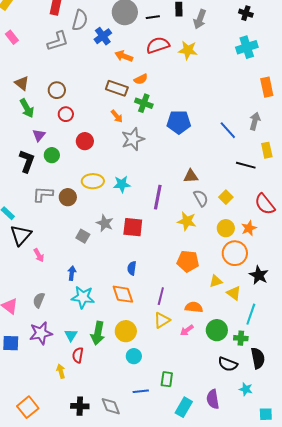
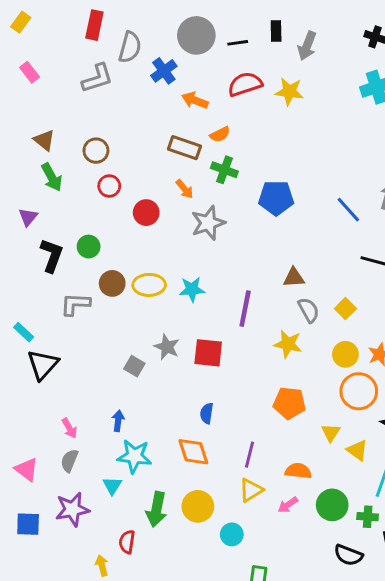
purple triangle: (39, 135) -> (28, 217), moved
red circle: (85, 141) -> (146, 213), moved
brown circle: (68, 197) -> (112, 283), moved
pink arrow: (39, 255) -> (69, 428), moved
yellow triangle: (216, 281) -> (331, 433), turned -40
cyan triangle: (71, 335) -> (112, 486), moved
cyan circle: (134, 356) -> (232, 534), moved

